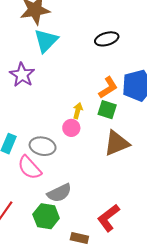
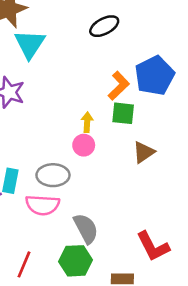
brown triangle: (117, 143) -> (144, 152), size x0.7
pink semicircle: (30, 168) -> (42, 205), turned -32
gray semicircle: (59, 193) -> (86, 228), turned -80
red L-shape: (108, 218) -> (153, 246), turned -68

